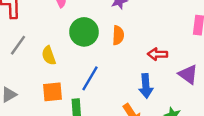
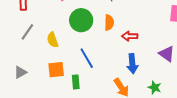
red arrow: (158, 54) -> (130, 36), moved
blue line: (90, 78) -> (87, 58), turned -60

